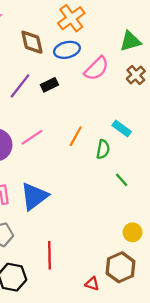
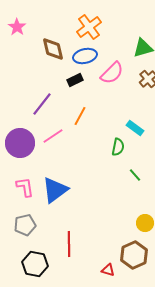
black rectangle: (49, 85) -> (75, 80), moved
purple line: (20, 86) -> (42, 104), moved
orange line: (76, 136) -> (80, 116), moved

